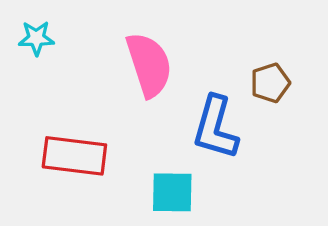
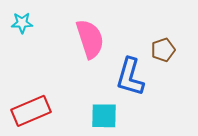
red rectangle: (74, 156) -> (31, 111), moved, turned -30

